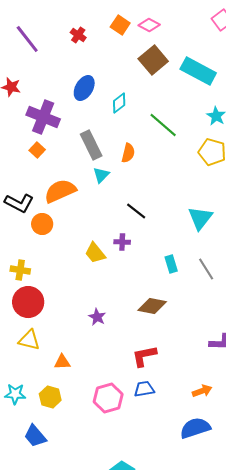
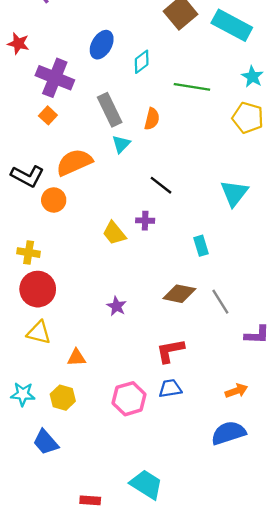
green line: (163, 125) -> (192, 87), turned -32
gray line: (206, 269) -> (220, 302), moved

